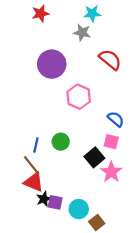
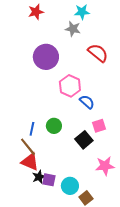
blue semicircle: (116, 119) -> (87, 102), moved
pink square: (111, 142) -> (99, 126), turned -32
pink star: (111, 172) -> (105, 166), moved, turned 30

